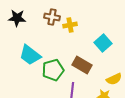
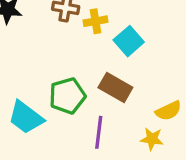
cyan square: (103, 43) -> (129, 41), moved
cyan trapezoid: (30, 55) -> (26, 117), moved

